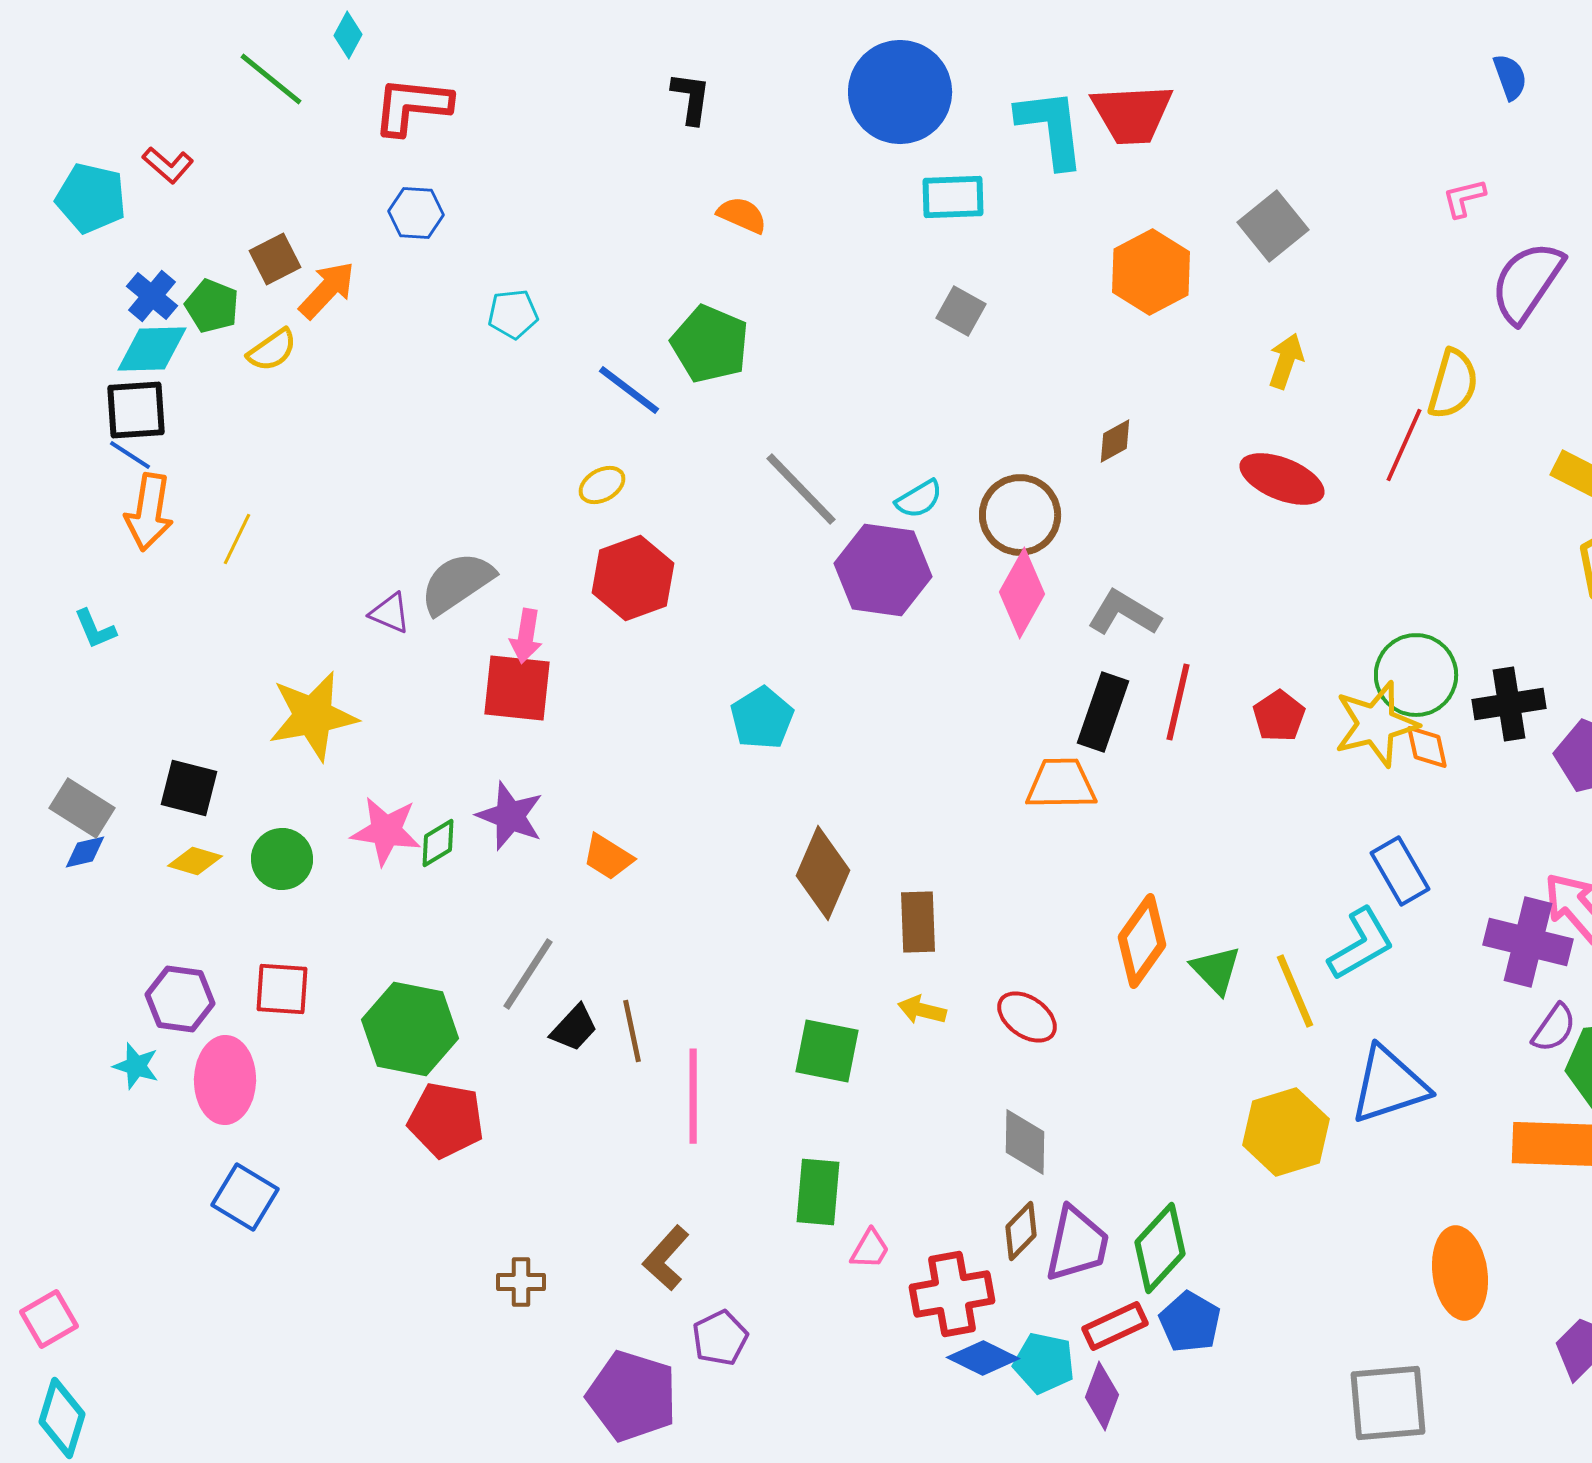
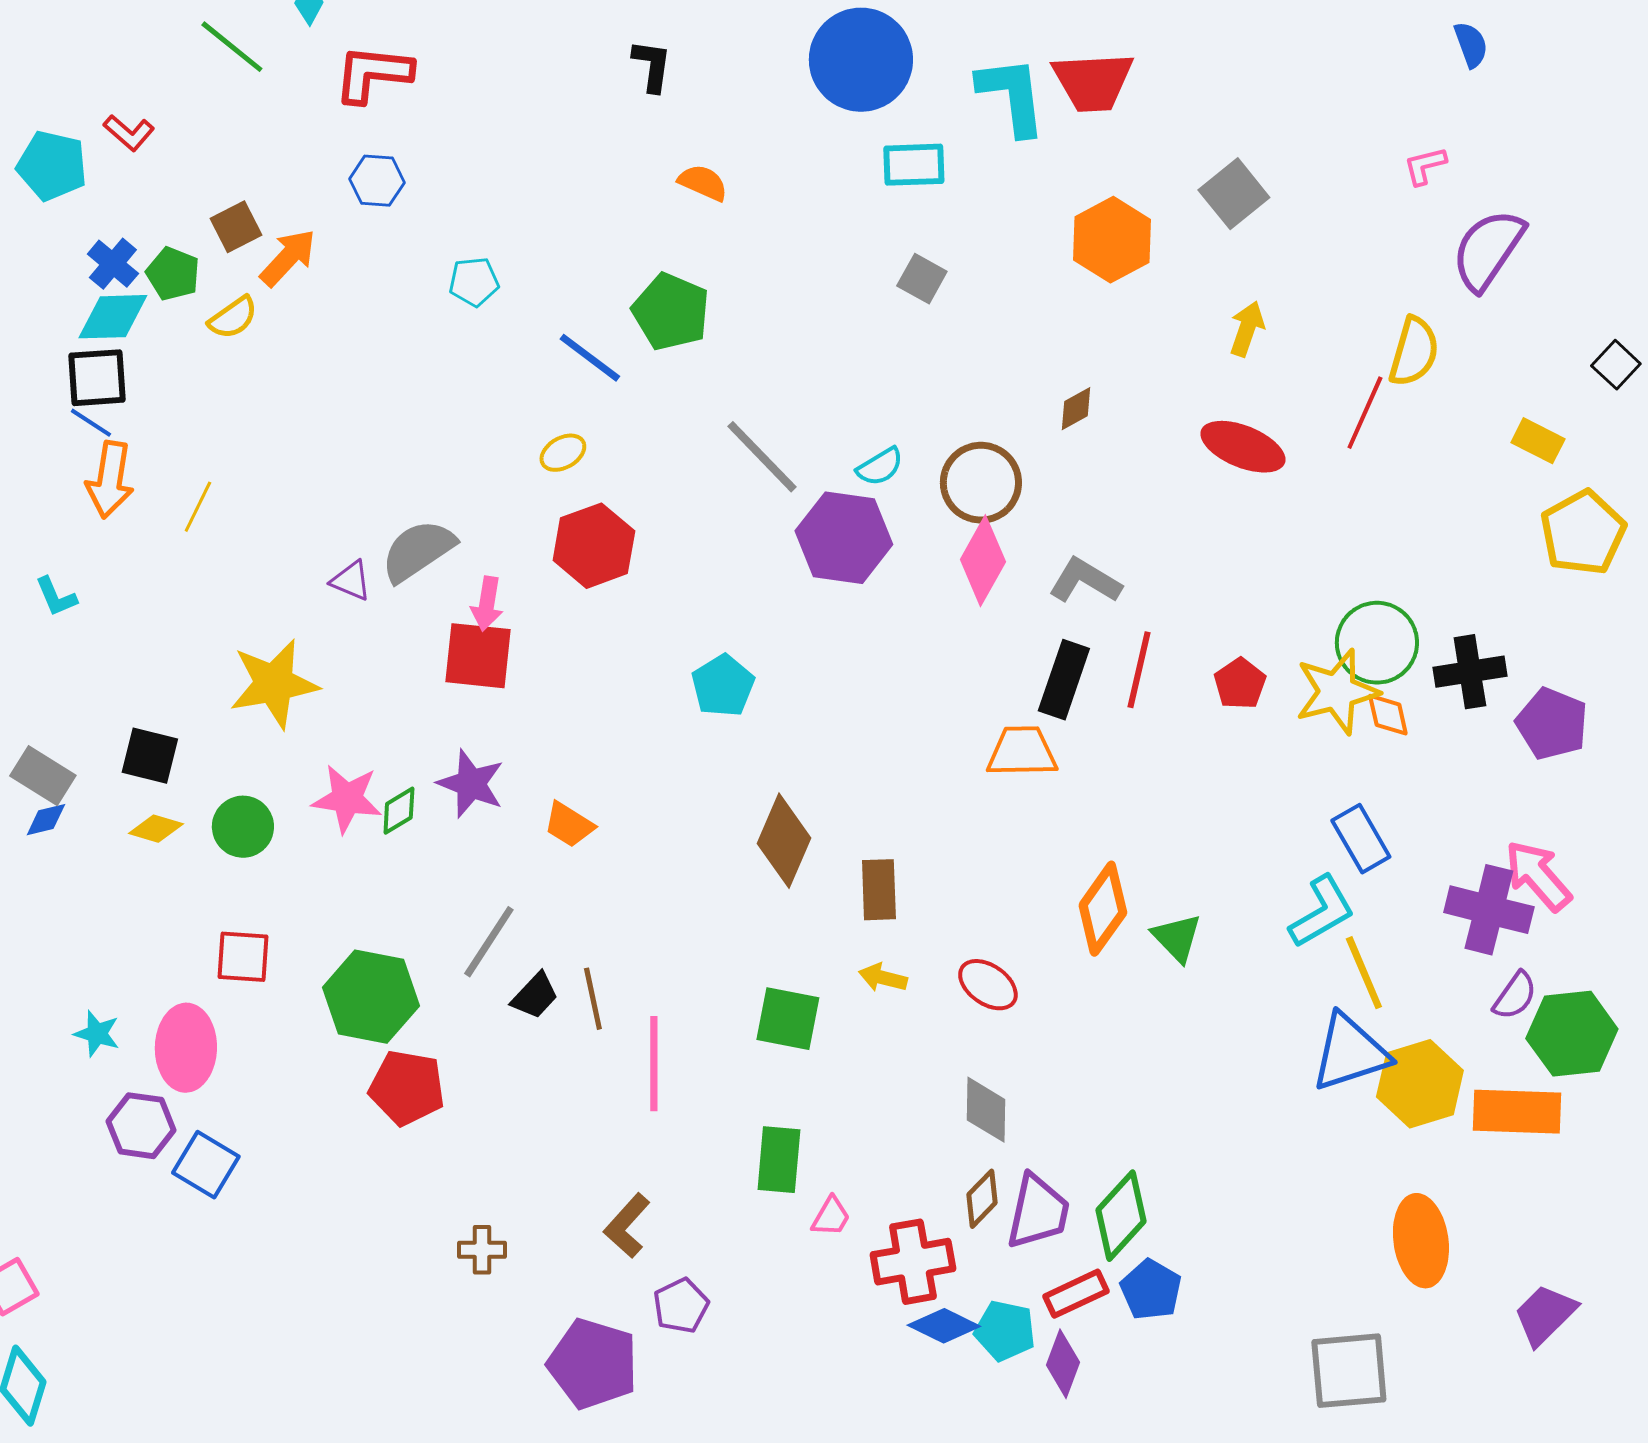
yellow line: (1295, 991) -> (1364, 973), moved
purple hexagon: (180, 999) -> (141, 1126), moved
yellow hexagon: (1286, 1132) -> (1420, 1084), moved

